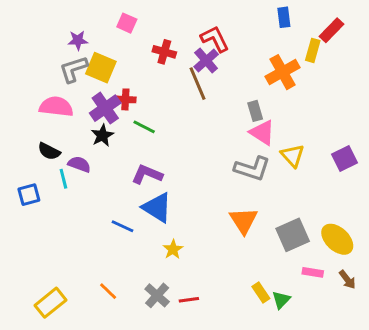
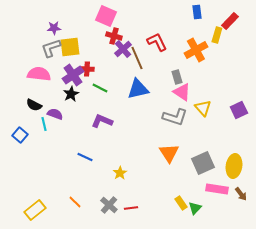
pink square: (127, 23) -> (106, 16), moved, size x1.5
red L-shape: (215, 39) -> (157, 42), moved
purple cross: (206, 61) -> (123, 49), moved
yellow square: (101, 68) -> (70, 47), turned -30
blue square: (29, 195) -> (20, 135), turned -35
blue triangle: (157, 208) -> (138, 89), moved, turned -45
yellow ellipse: (337, 239) -> (234, 166), turned 55
pink rectangle: (313, 272) -> (217, 189), size x1.5

